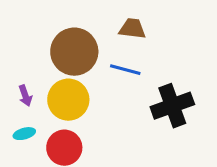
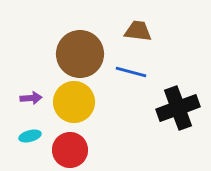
purple arrow: (25, 96) -> (31, 98), turned -75

